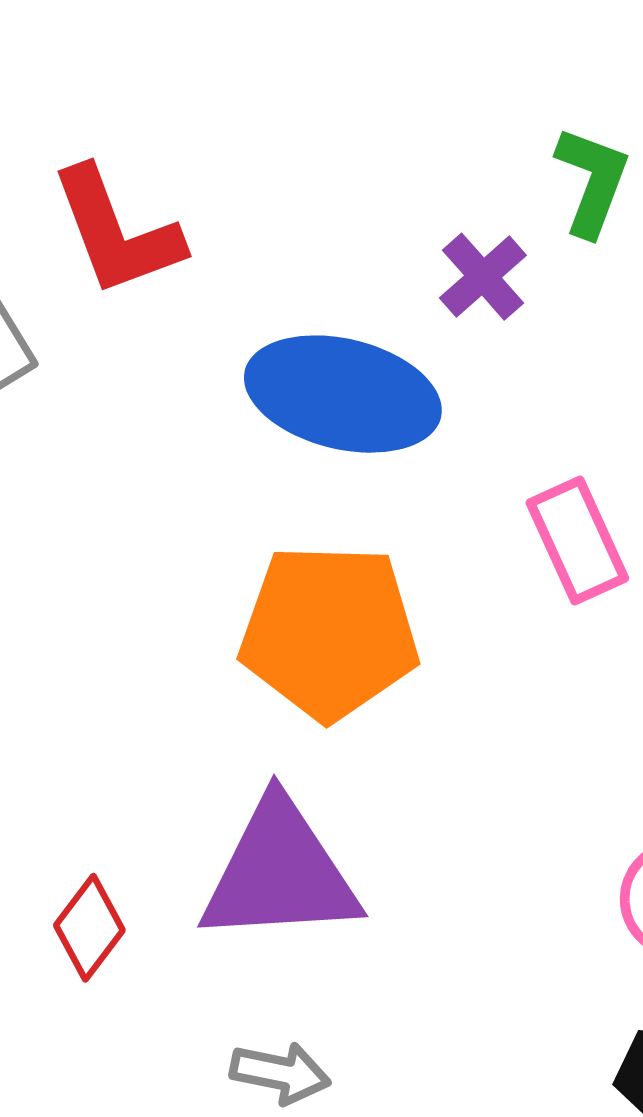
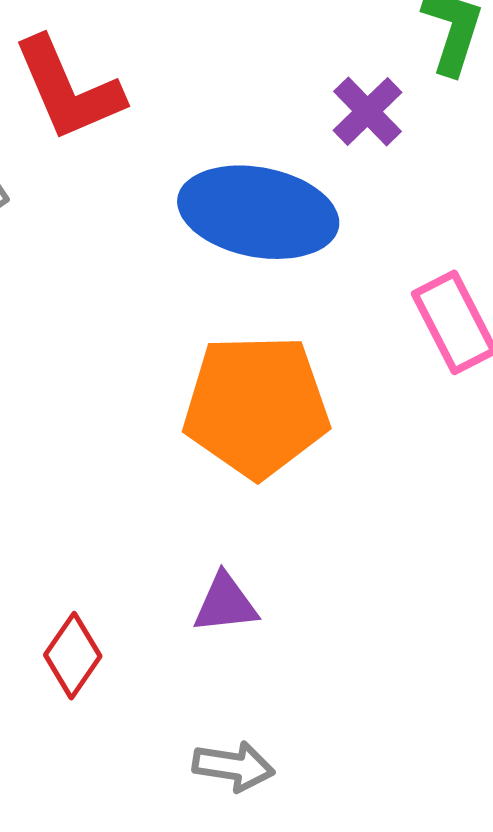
purple triangle: (280, 873) -> (225, 604), size x0.5

